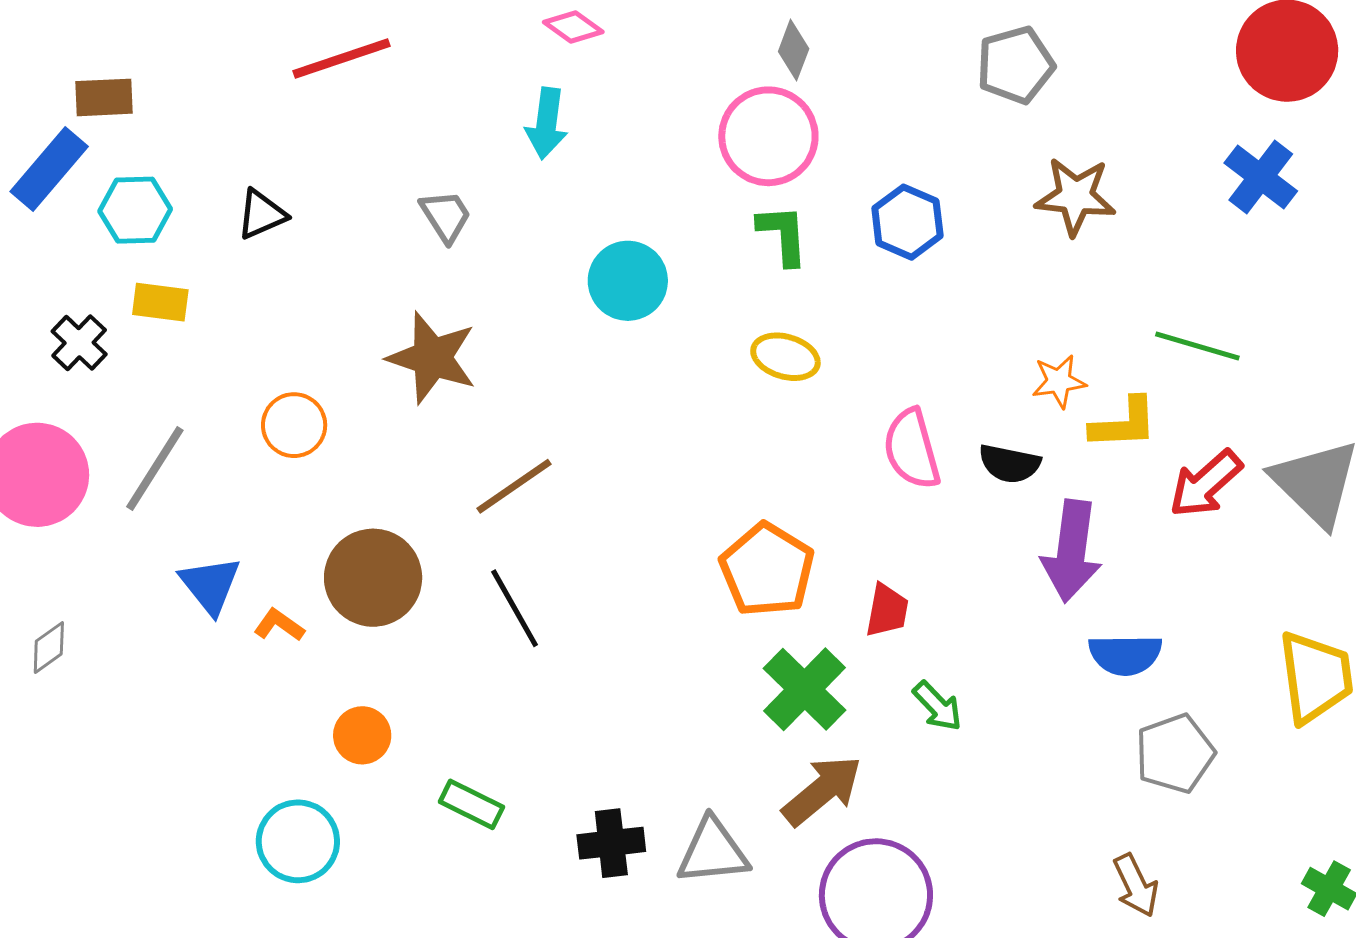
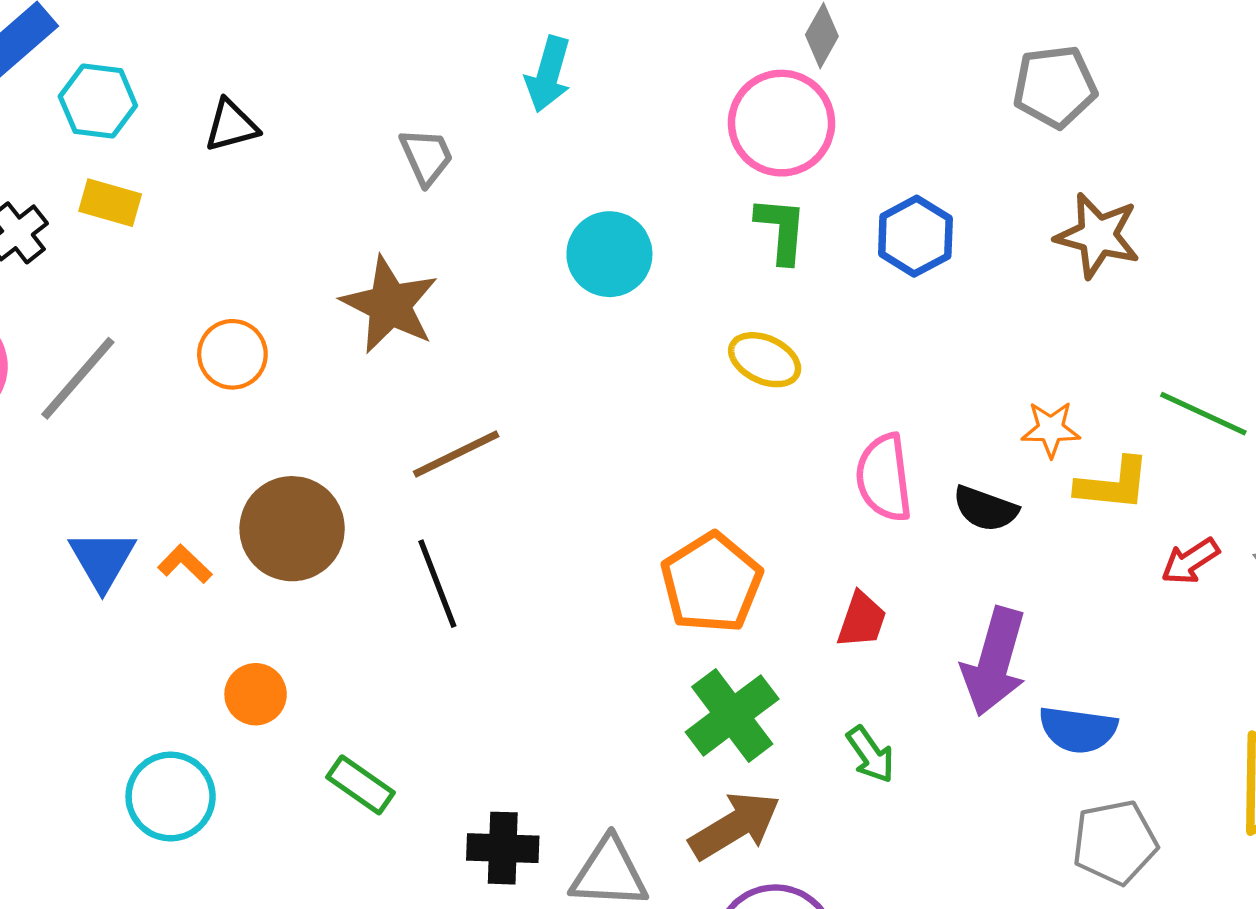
red arrow: (1206, 484) -> (1190, 561), size x0.7
purple arrow: (1072, 551) -> (994, 662), moved
blue triangle: (210, 585) -> (102, 560), moved
red trapezoid: (887, 610) -> (862, 620), moved

